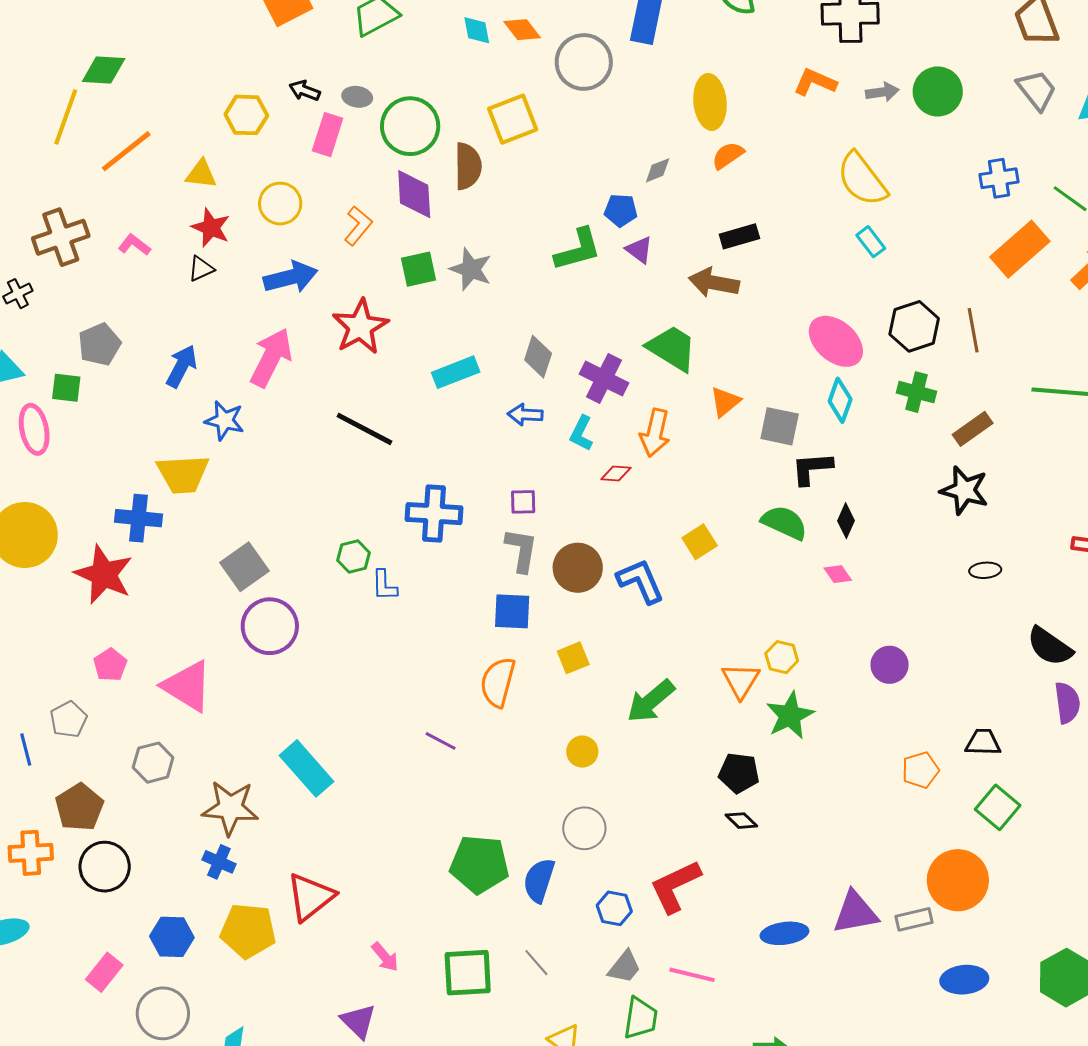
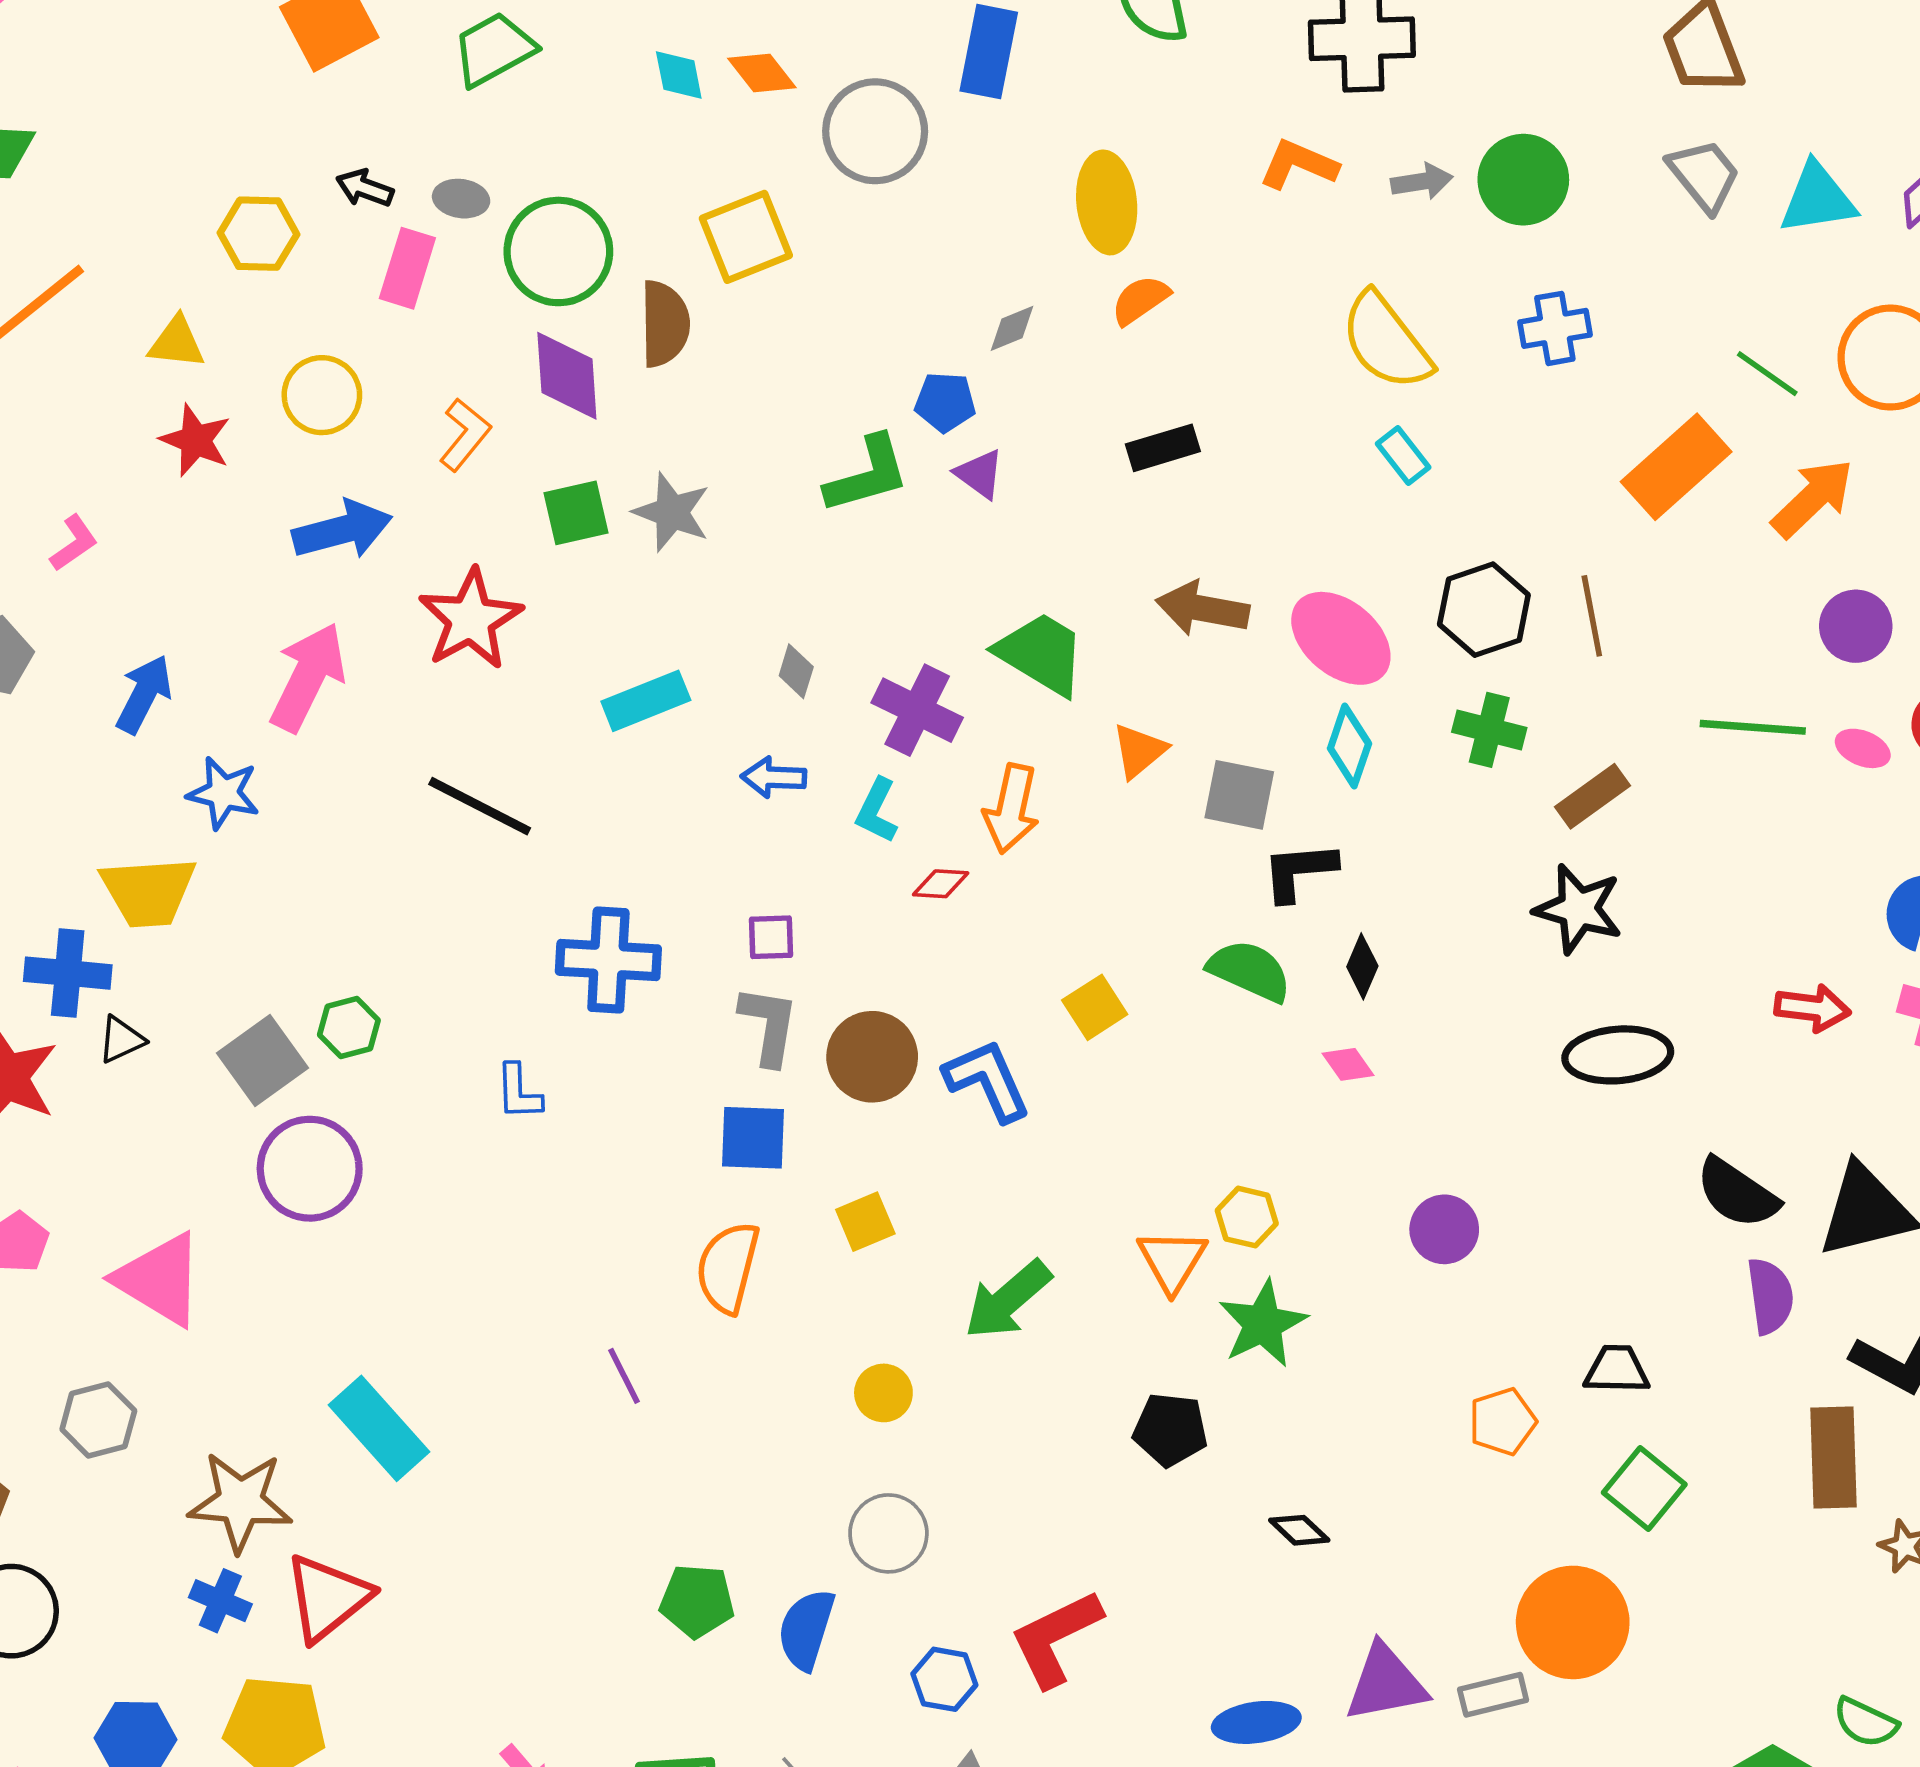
blue cross: (999, 178) -> (1555, 328), moved
pink L-shape: (134, 245) -> (74, 543), moved, turned 108
black triangle: (201, 269) -> (121, 1040), moved
brown arrow: (714, 283) -> (1202, 609), moved
gray diamond: (538, 357) -> (796, 671), size x0.7
green hexagon: (353, 556) -> (349, 1028), moved
black ellipse: (985, 570) -> (1618, 1055), size x1.8
purple line: (441, 741) -> (624, 1376), turned 36
black diamond: (741, 821) -> (1299, 1530), moved
green pentagon: (479, 864) -> (697, 1601), size x0.7
red triangle: (310, 897) -> (327, 1598), moved

